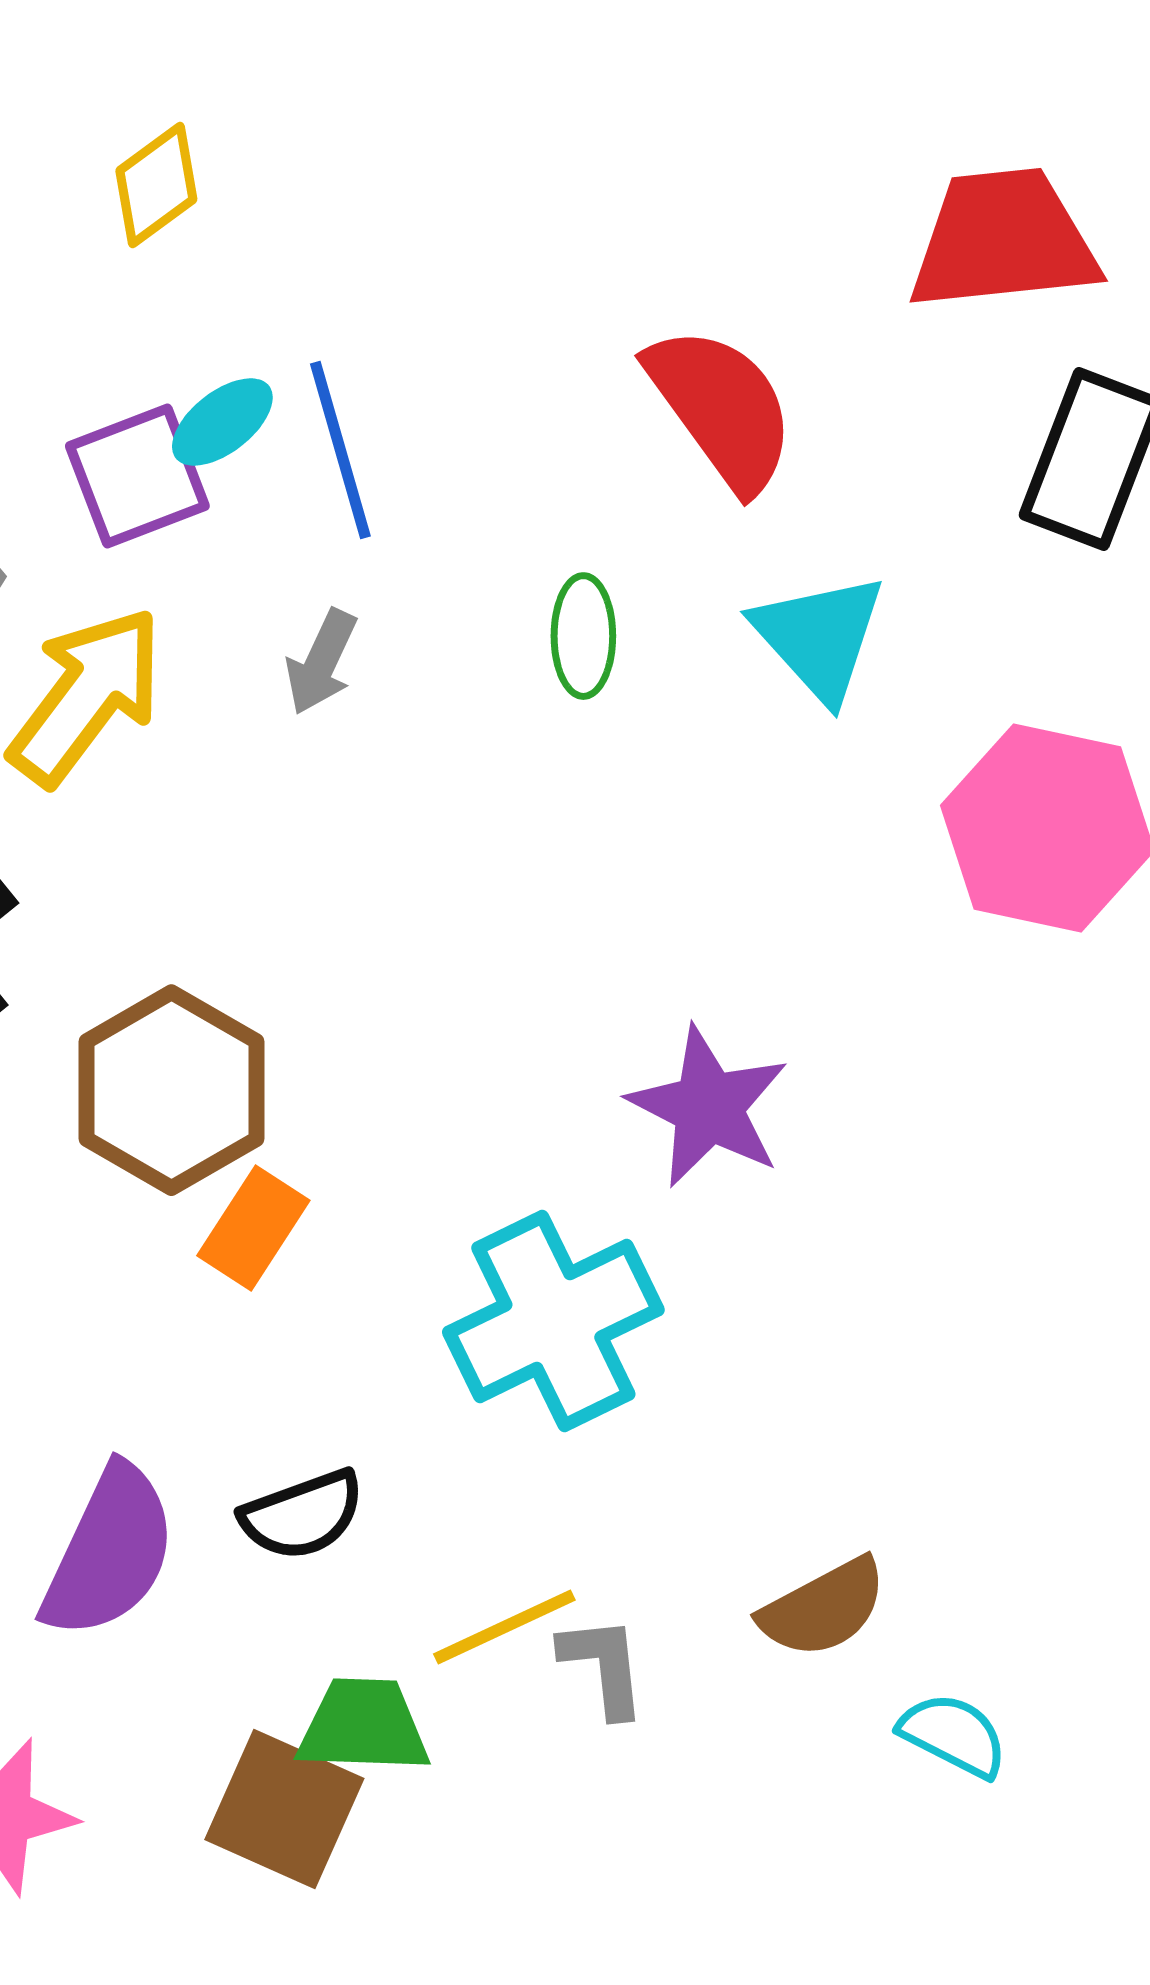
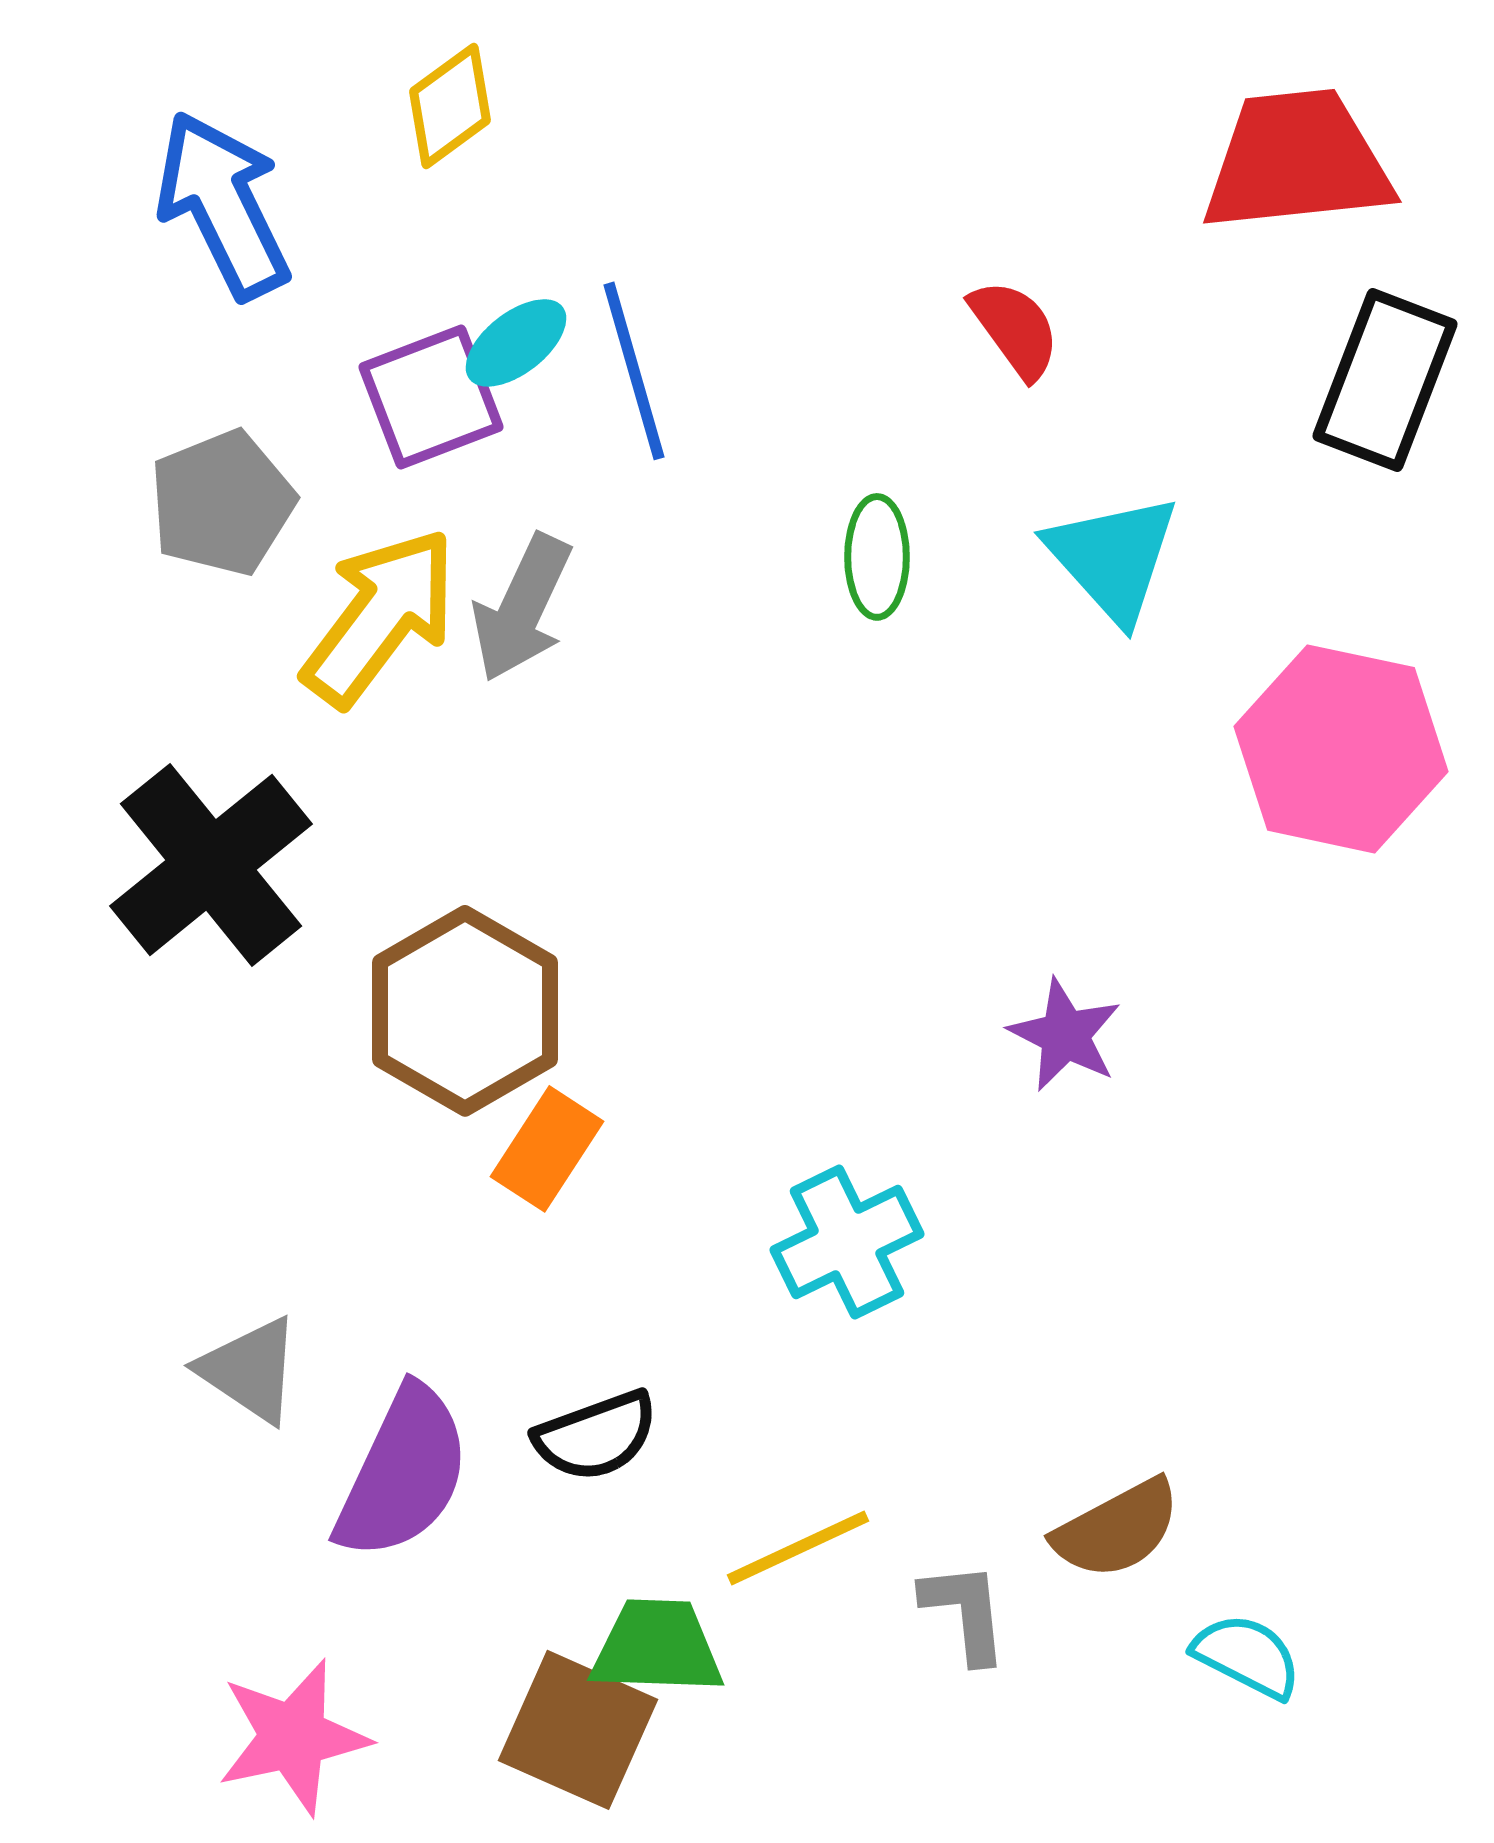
red semicircle: (721, 408) -> (1015, 329), size x0.6
gray arrow: (321, 662) -> (522, 608), moved, size x1.4
purple star: (708, 1107) -> (1065, 1035), moved, size x0.7
cyan cross: (553, 1321) -> (847, 1242), size x0.7
gray L-shape: (603, 1666) -> (965, 1612), moved

